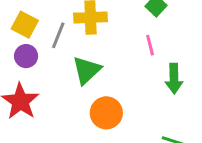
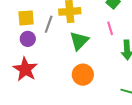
yellow square: (25, 25) -> (26, 18), turned -30
green triangle: (87, 70) -> (79, 41), moved

